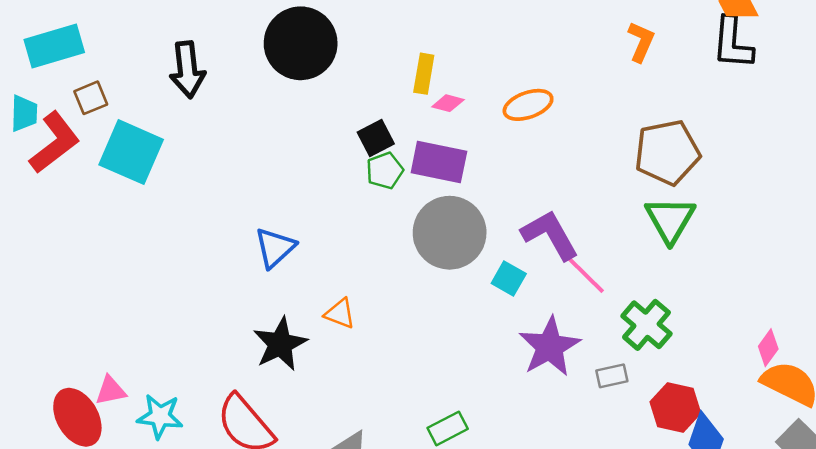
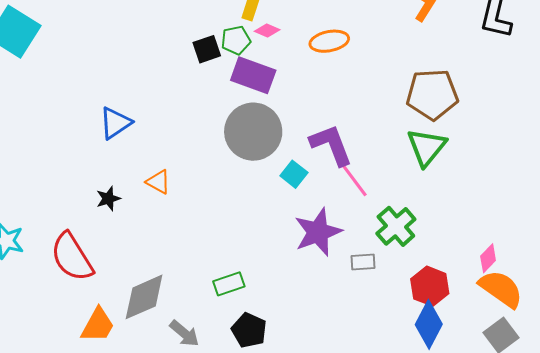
green pentagon: (385, 171) -> (236, 40), moved
black star: (280, 344) -> (108, 199), size x0.6
red hexagon: (675, 407) -> (430, 286), moved

